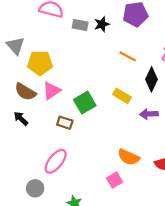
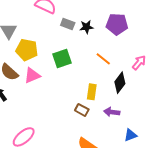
yellow rectangle: (122, 96) -> (92, 92), turned 56
green square: (85, 103) -> (62, 59), moved
brown rectangle: (65, 123) -> (82, 110), moved

